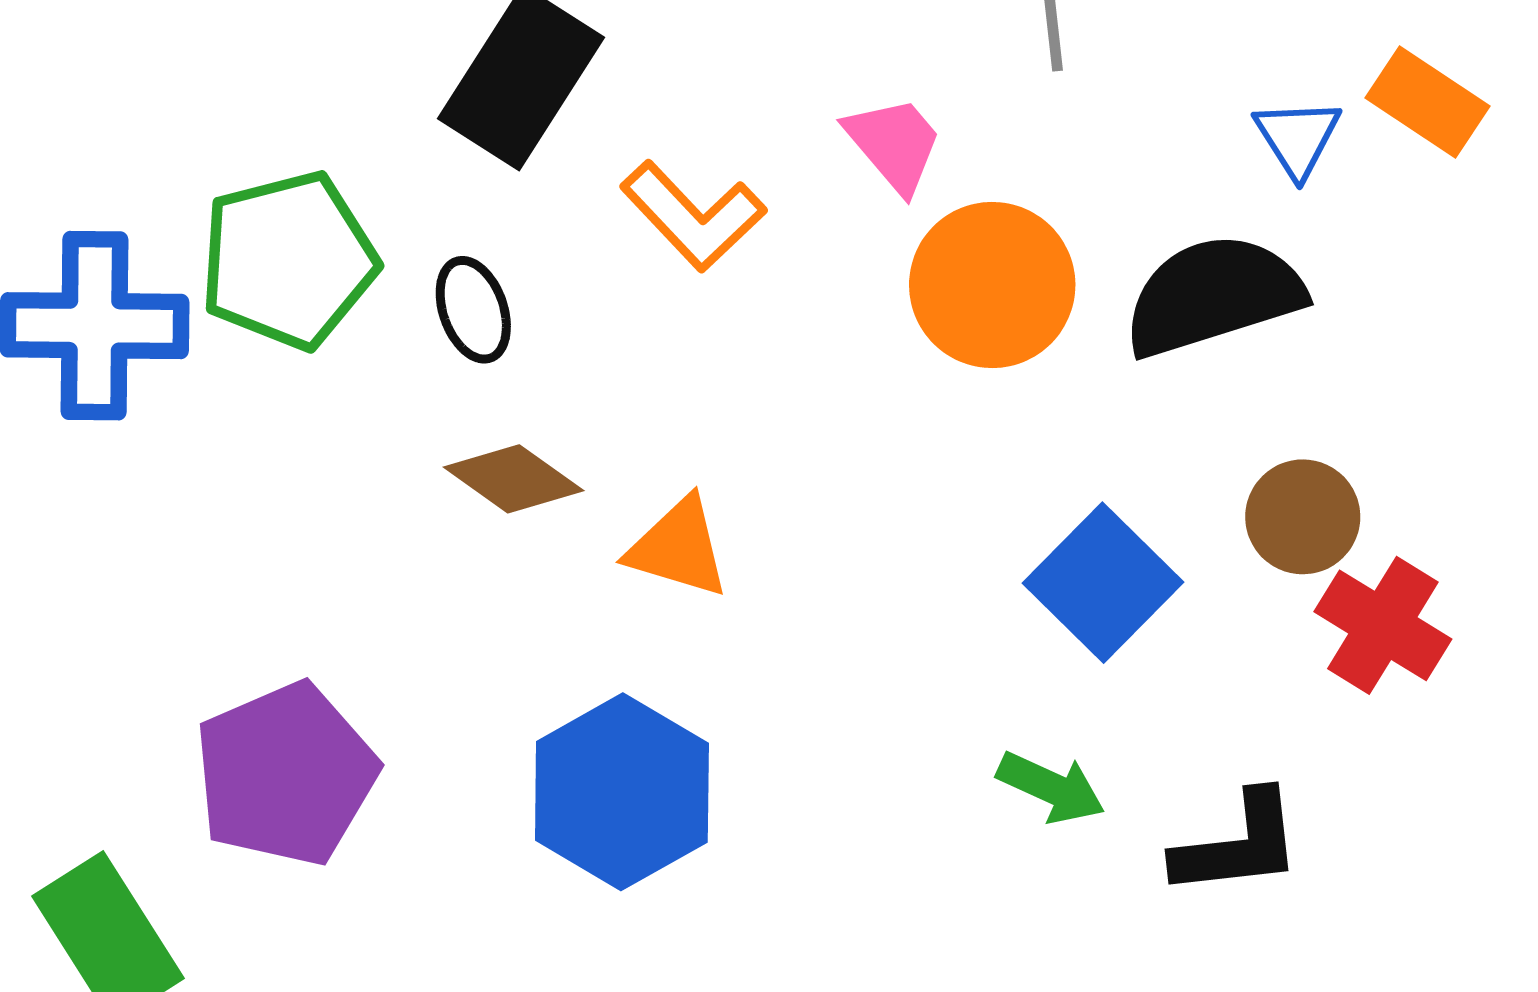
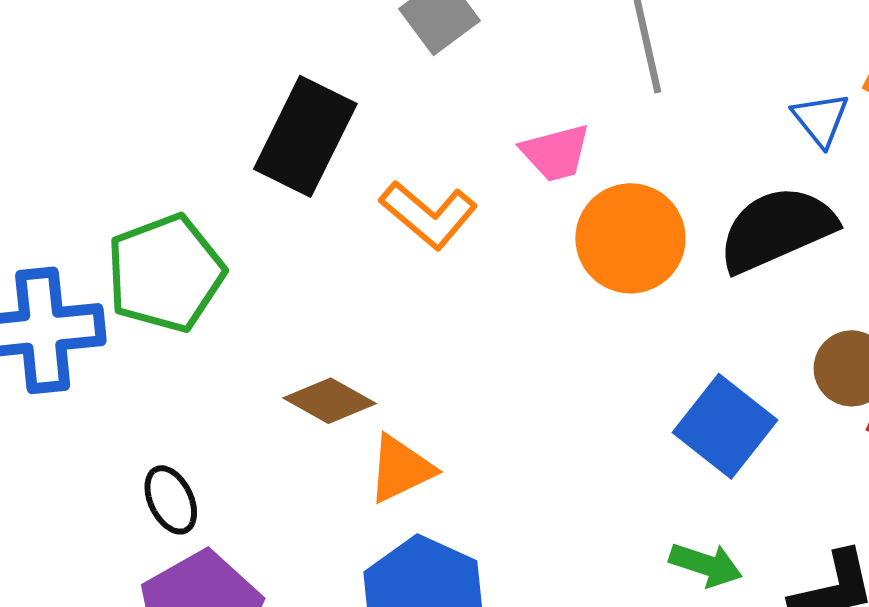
pink trapezoid: (894, 144) -> (556, 153), turned 122
black ellipse: (473, 310) -> (171, 500), moved
orange triangle: (678, 548) -> (401, 469), moved, turned -36

